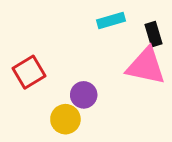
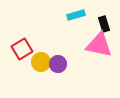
yellow circle: (65, 119) -> (41, 62), moved

